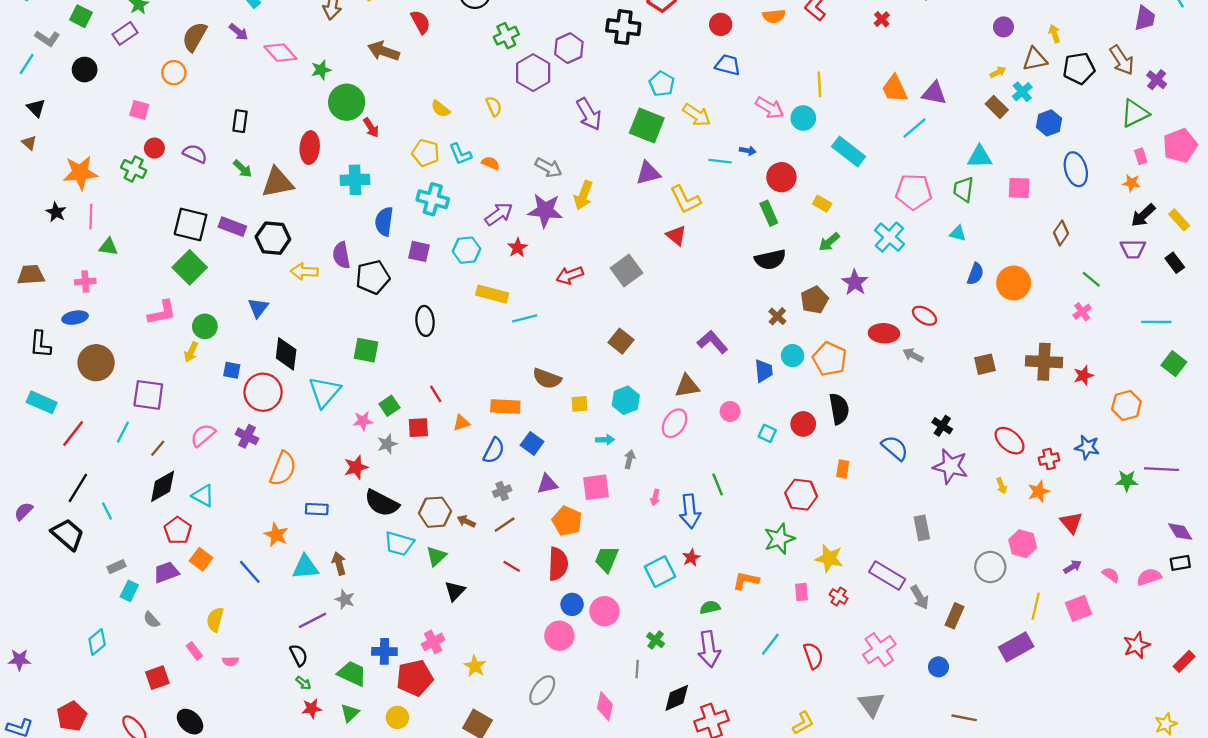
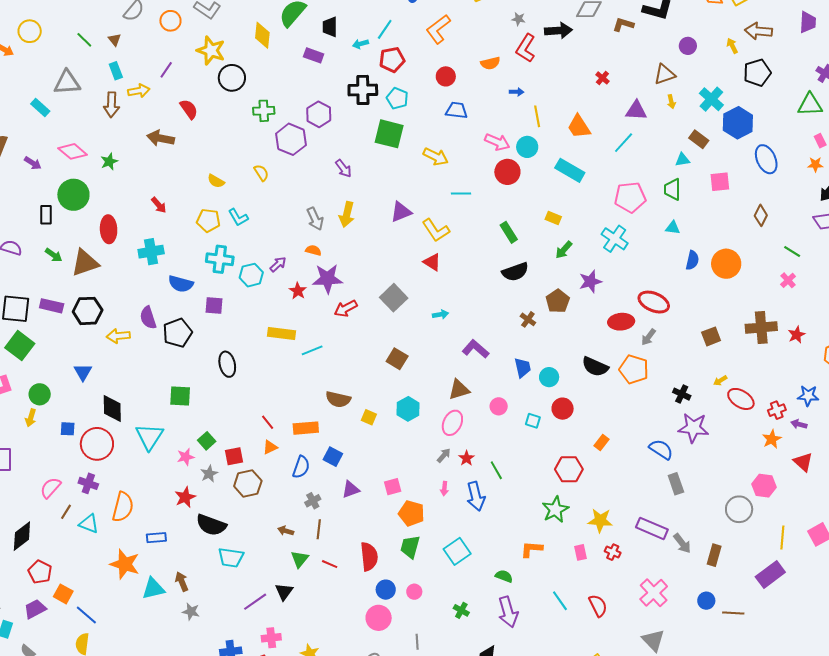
red cross: (882, 19) -> (602, 78), moved
purple arrow: (239, 32) -> (33, 163), moved
green cross: (506, 36) -> (264, 111), turned 30
brown triangle: (1035, 59) -> (665, 74), moved
brown arrow: (1122, 60) -> (758, 31), moved, turned 136
yellow arrow: (998, 72) -> (671, 102), moved, turned 112
cyan pentagon: (662, 84) -> (397, 98), moved
orange trapezoid: (895, 89) -> (579, 127), moved
cyan cross: (1022, 92) -> (711, 99), size x1.4
green circle: (347, 102) -> (73, 195), moved
brown rectangle: (997, 107) -> (699, 139), moved
green triangle: (1135, 113) -> (810, 105), turned 32
purple arrow: (589, 114) -> (343, 168), size x0.7
blue hexagon: (1049, 123) -> (738, 123), size x1.4
green square: (647, 126) -> (389, 134), moved
blue arrow: (748, 151) -> (517, 92), moved
cyan triangle: (980, 157) -> (682, 160), size x0.7
orange semicircle: (491, 163) -> (313, 250), moved
gray arrow: (548, 168) -> (315, 219), turned 45
red circle: (781, 177) -> (507, 172), moved
yellow arrow: (583, 195) -> (347, 214), moved
purple star: (545, 210) -> (327, 279), moved
purple arrow: (499, 214) -> (278, 264), size x0.7
blue semicircle: (384, 221) -> (181, 284), turned -75
cyan hexagon: (466, 250) -> (251, 275), moved
purple star: (855, 282) -> (590, 282), turned 30
red ellipse: (924, 316) -> (654, 302), size x1.4
gray arrow: (913, 355) -> (649, 337), turned -72
cyan circle: (793, 356) -> (549, 377), moved
orange pentagon: (830, 359) -> (634, 369), moved
red line: (436, 394) -> (268, 422), moved
yellow square: (579, 404) -> (369, 417), turned 35
black semicircle: (839, 409) -> (595, 367), moved, turned 132
cyan arrow: (605, 440) -> (440, 314), moved
brown line: (158, 448) -> (66, 512), moved
blue semicircle: (895, 448) -> (661, 449), moved
gray arrow: (629, 459) -> (444, 455), moved, turned 35
orange rectangle: (843, 469) -> (602, 443), turned 35
yellow arrow: (1002, 486) -> (720, 381), moved, turned 88
pink square: (596, 487) -> (393, 487), size x0.7
cyan triangle: (203, 496) -> (89, 524), moved
brown hexagon: (435, 512) -> (248, 484), moved
orange pentagon: (567, 521) -> (411, 513), moved
brown line: (505, 525) -> (319, 529), turned -42
orange star: (276, 535) -> (125, 564), size x1.4
green triangle: (436, 556) -> (300, 559), moved
red star: (691, 558) -> (466, 458), moved
purple arrow: (1073, 567) -> (799, 424), moved, turned -126
blue line: (250, 572) -> (86, 615), moved
green semicircle: (710, 607) -> (504, 576), turned 42
pink circle: (605, 611) -> (414, 592), size x0.6
purple line: (312, 620) -> (255, 602), moved
pink cross: (433, 642) -> (271, 638), turned 30
cyan line: (770, 644) -> (560, 601), turned -65
gray line: (637, 669) -> (417, 642), moved
brown line: (964, 718) -> (733, 613), moved

